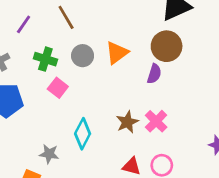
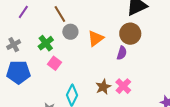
purple line: (24, 24) -> (23, 12), moved
gray circle: (83, 56) -> (70, 32), moved
green cross: (45, 59) -> (46, 43), turned 35

